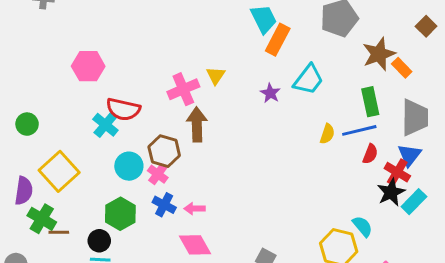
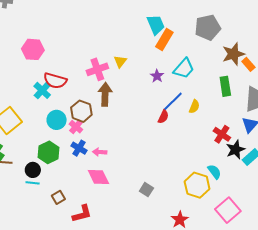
blue line: (359, 130) -> (173, 102), moved, turned -35
red semicircle: (370, 154) -> (163, 117), moved
red cross: (397, 172) -> (222, 134), moved

